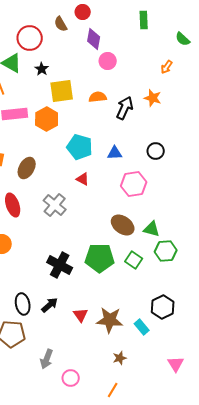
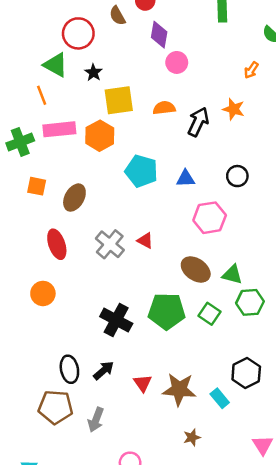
red triangle: (83, 179) -> (145, 240), moved
gray arrow: (47, 359) -> (96, 420), moved

